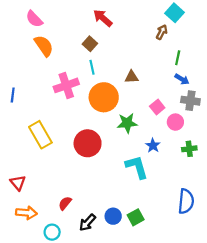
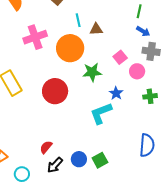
cyan line: (92, 67) -> (78, 20), moved
cyan L-shape: (137, 167) -> (101, 113), turned -95
red semicircle: (65, 203) -> (46, 147), moved

